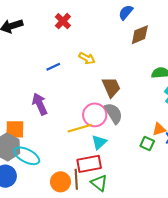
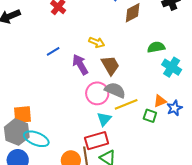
yellow arrow: (87, 58) -> (97, 42), moved
purple arrow: (40, 104) -> (80, 65), moved
gray semicircle: (114, 113) -> (115, 90), turned -30
yellow line: (80, 128) -> (126, 104), moved

